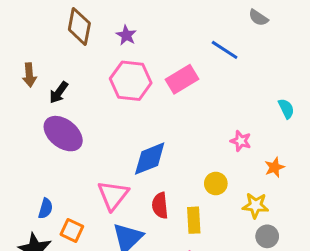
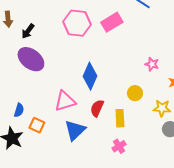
blue diamond: (150, 159) -> (90, 76), turned -44
pink triangle: (113, 195) -> (65, 101), turned 35
red semicircle: (160, 206) -> (97, 108), turned 30

